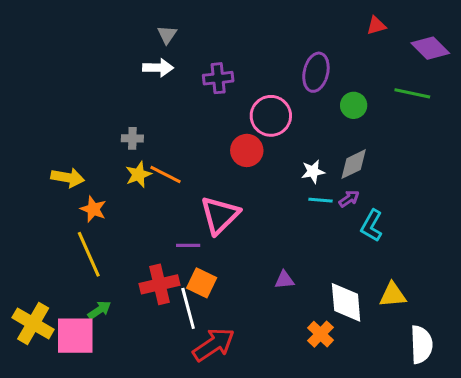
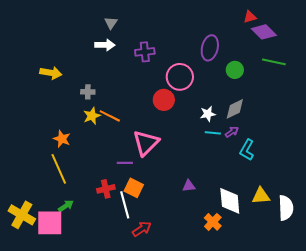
purple diamond: (430, 48) -> (264, 32), moved
yellow arrow: (68, 178) -> (51, 73), moved
red cross: (159, 284) -> (106, 189), size x0.7
red arrow: (214, 345) -> (142, 229), size x0.7
white semicircle: (421, 345) -> (286, 208), moved

